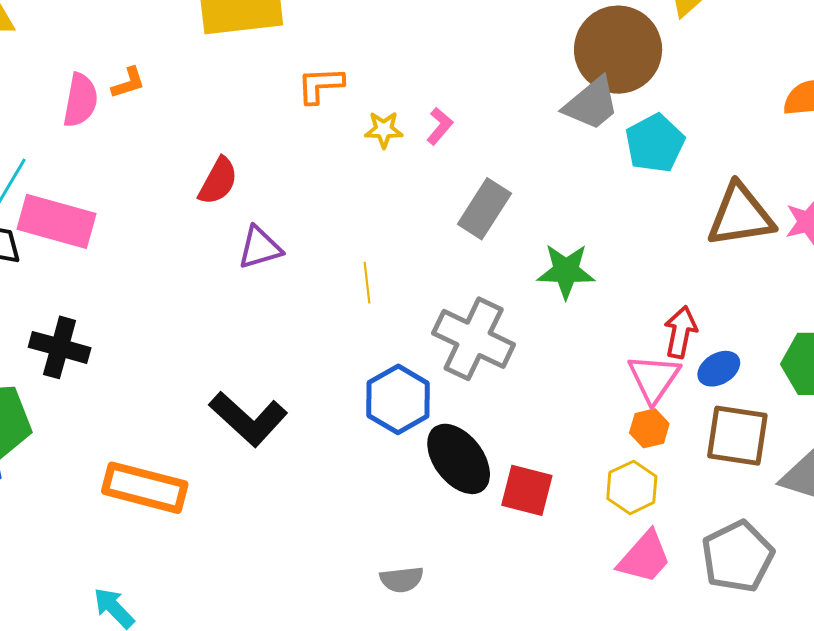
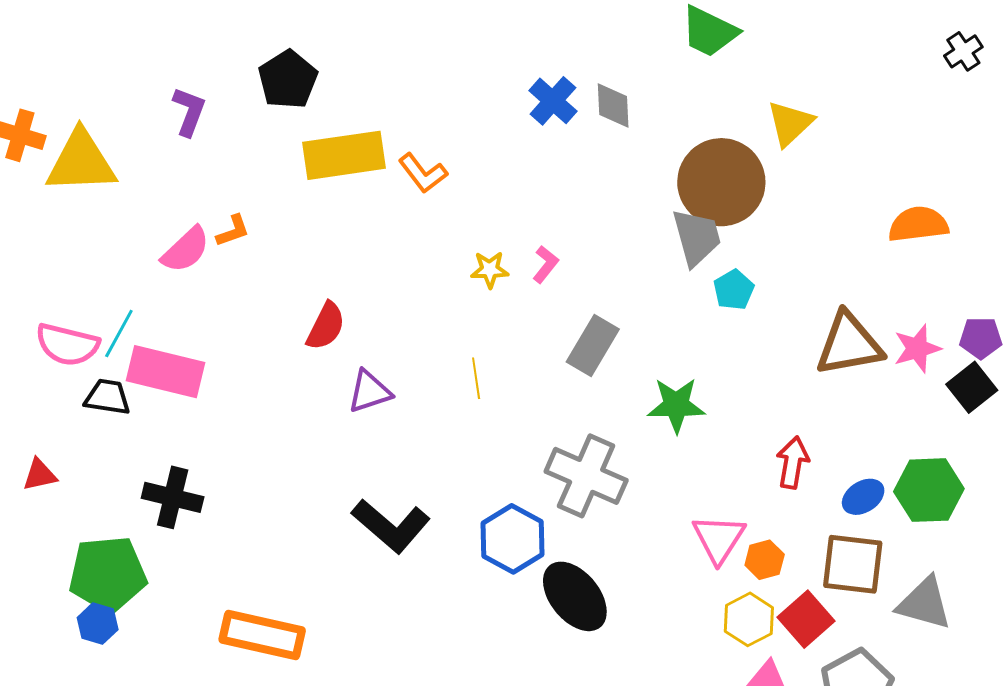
orange L-shape: (320, 85) -> (423, 173), moved, turned -123
pink semicircle: (80, 100) -> (186, 250), turned 38
gray trapezoid: (591, 104) -> (697, 237), turned -64
cyan pentagon: (655, 143) -> (734, 290), moved, size x0.7
yellow line: (367, 283) -> (476, 378), moved
blue ellipse: (719, 369) -> (863, 497), moved
pink triangle: (654, 378) -> (719, 539), moved
black L-shape: (248, 419) -> (391, 526), moved
red square: (527, 490) -> (806, 619), moved, turned 36

